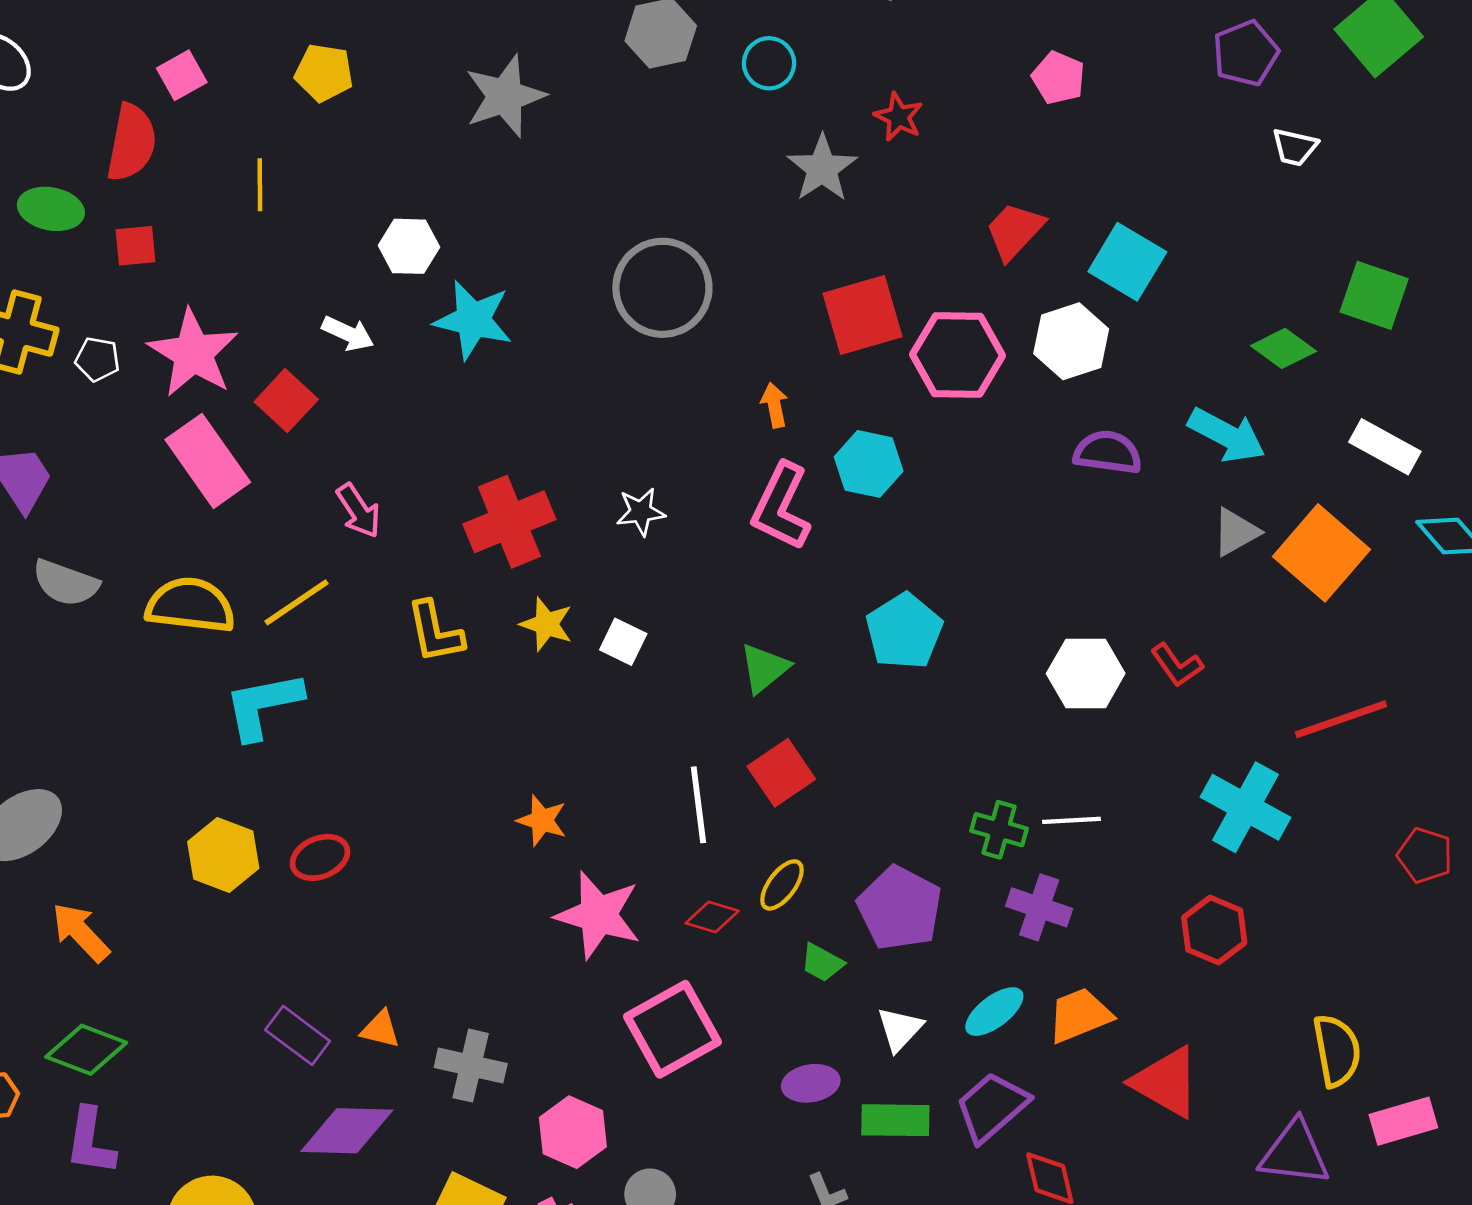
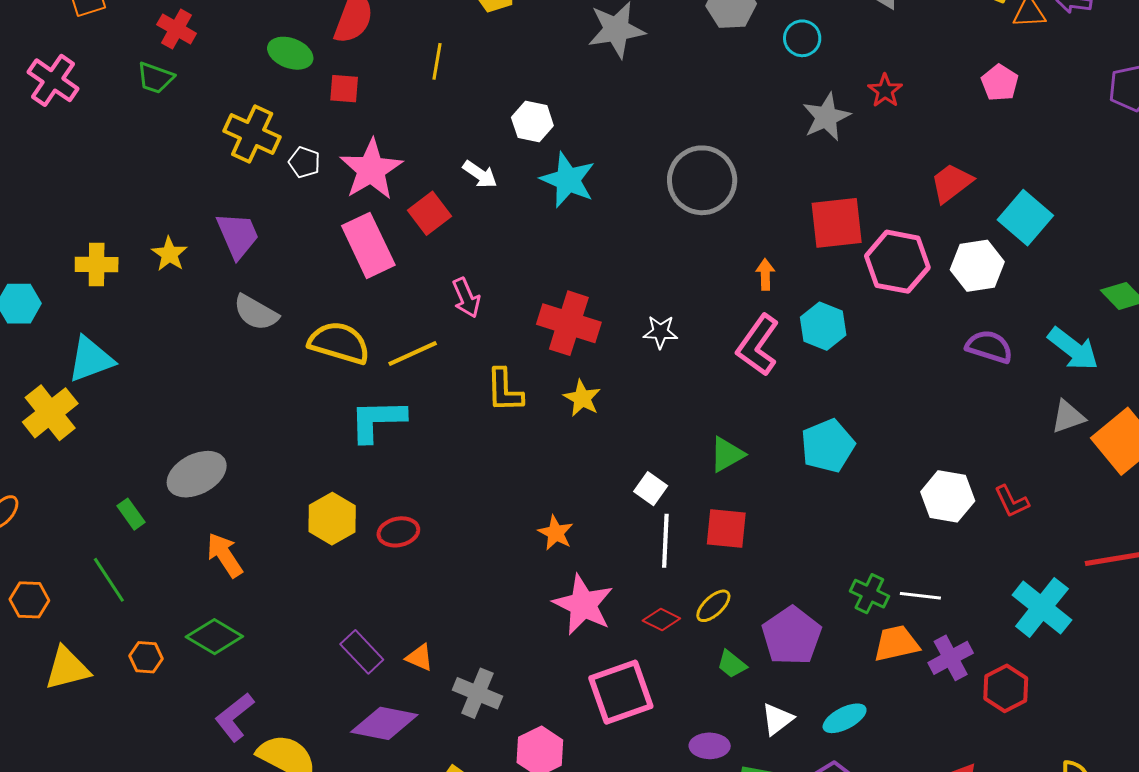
red cross: (509, 522) -> (569, 323), turned 30
white square: (623, 642) -> (651, 489), moved
red square: (781, 773) -> (726, 528), turned 30
purple cross: (1039, 907) -> (951, 658), moved, turned 33
orange trapezoid: (1080, 1015) -> (896, 643), moved
purple L-shape: (90, 1141) -> (234, 717), moved, turned 33

